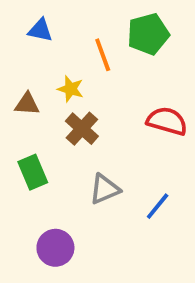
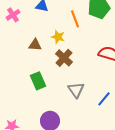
gray triangle: (105, 189) -> (76, 90), turned -42

